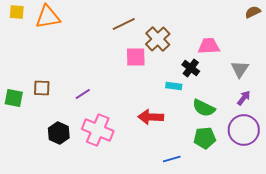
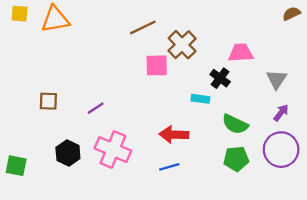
green square: (14, 98) -> (16, 166), moved
blue line: (172, 159) -> (169, 167), moved

